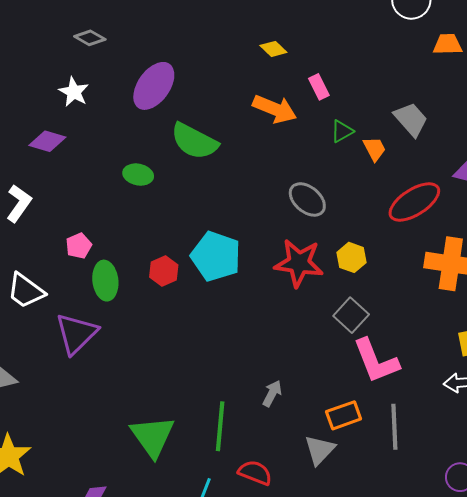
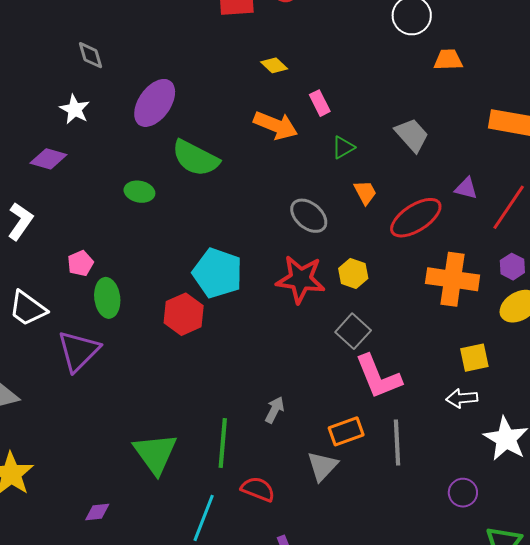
gray diamond: (90, 38) -> (90, 55), turned 44
orange trapezoid: (375, 149) -> (365, 192), moved
red hexagon: (164, 271) -> (184, 314), moved, size x1.4

